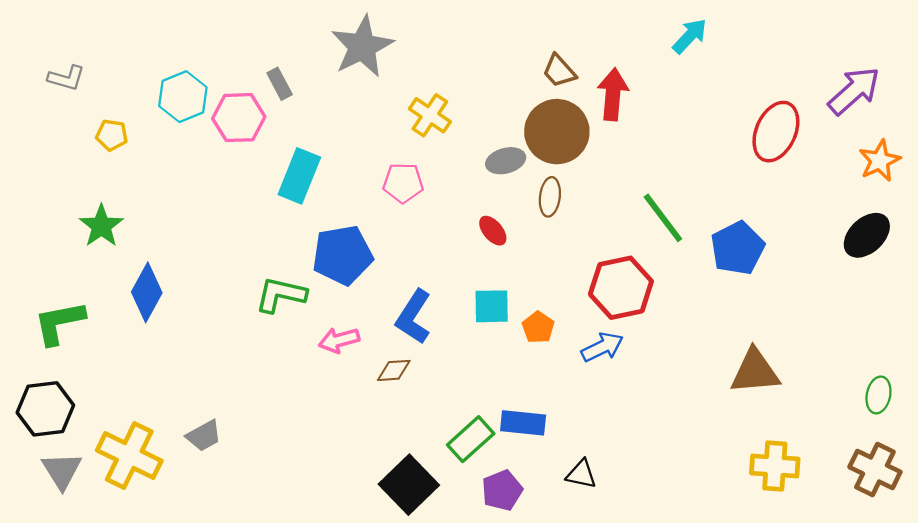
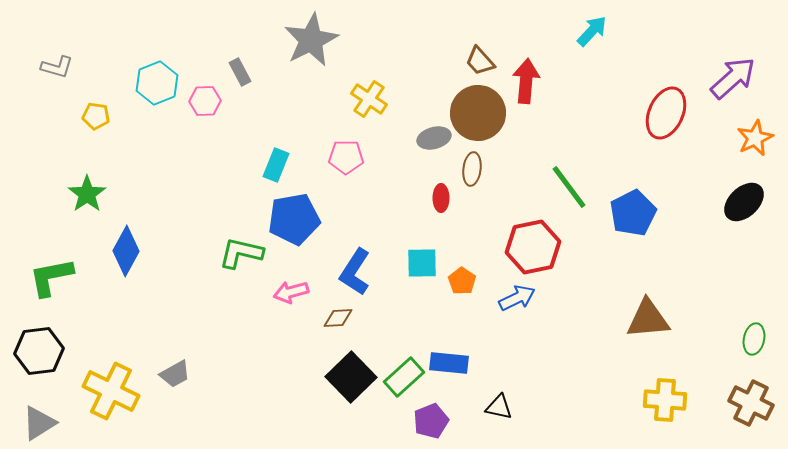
pink hexagon: (239, 118) -> (205, 101), size x0.7
cyan rectangle: (299, 176) -> (276, 165), moved, size x0.7
red ellipse: (493, 231) -> (441, 198), moved, turned 40
gray triangle: (62, 471) -> (39, 423), moved, turned 30
black square: (409, 485) -> (351, 377), moved

